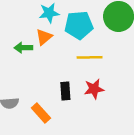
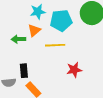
yellow line: (90, 57) -> (55, 45), moved
black rectangle: (65, 91) -> (24, 71), moved

